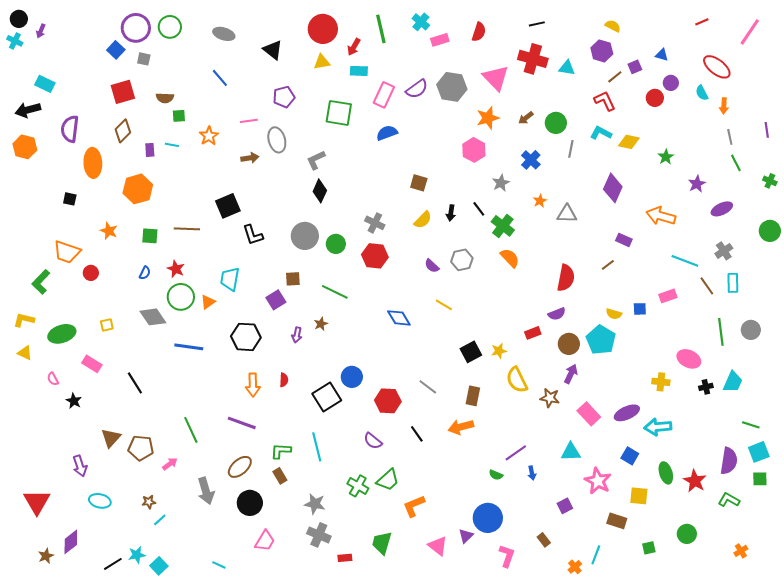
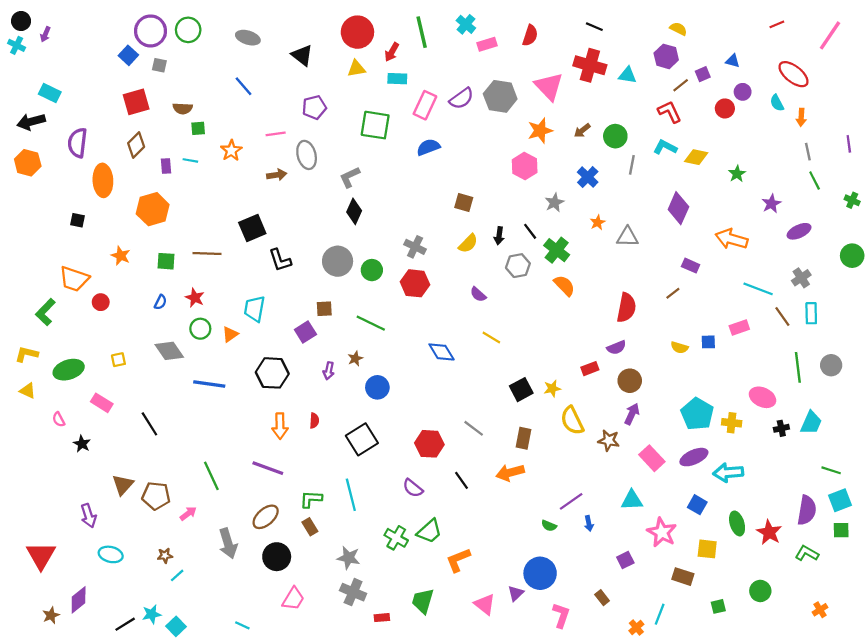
black line: (537, 24) -> (594, 27), turned 35
gray hexagon: (462, 260) -> (518, 266), moved
green circle: (181, 297) -> (200, 329), size x0.7
cyan pentagon: (601, 340) -> (697, 414), moved
blue circle: (352, 377) -> (377, 387), moved

